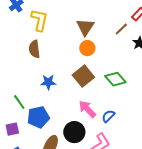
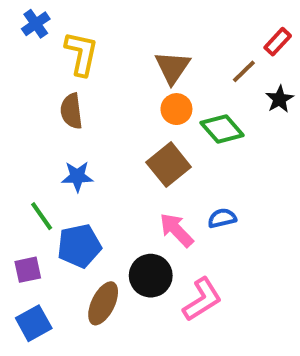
green diamond: (115, 79) -> (222, 129), moved
blue star: (48, 82) -> (77, 176), moved
blue semicircle: (108, 116) -> (222, 218), moved, turned 32

